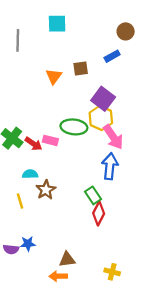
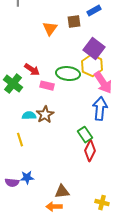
blue rectangle: (112, 56) -> (94, 11), moved
red arrow: (33, 144) -> (32, 70), moved
brown star: (46, 190) -> (45, 115), moved

